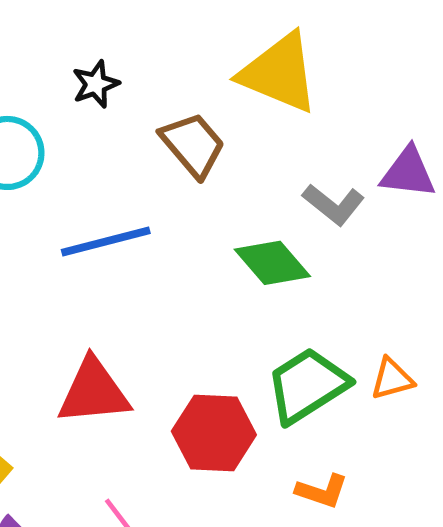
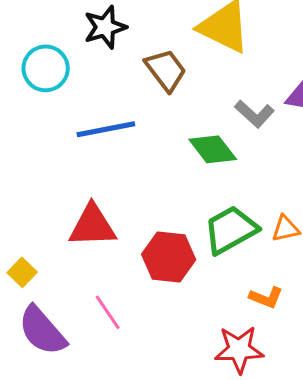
black star: (96, 84) -> (105, 27), size x1.4
orange L-shape: (322, 491) -> (266, 297), moved

